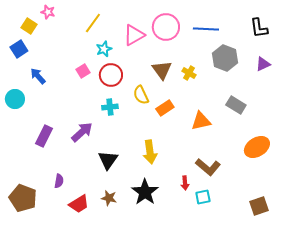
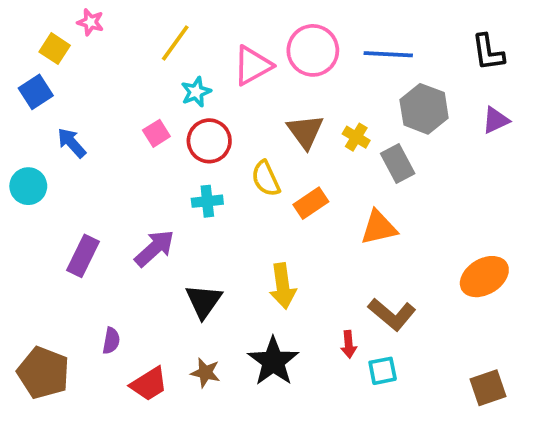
gray rectangle: (236, 105) -> (398, 164), moved, turned 30

